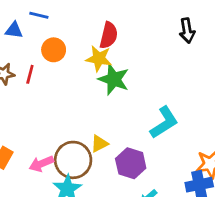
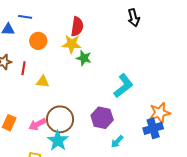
red line: (30, 74) -> (24, 68), moved
green star: (114, 79) -> (84, 58), size x0.7
yellow triangle: (99, 144) -> (43, 82), moved, turned 40

